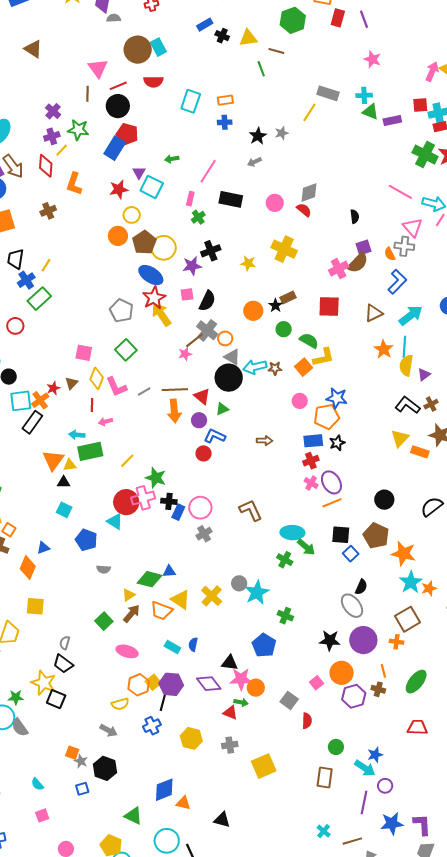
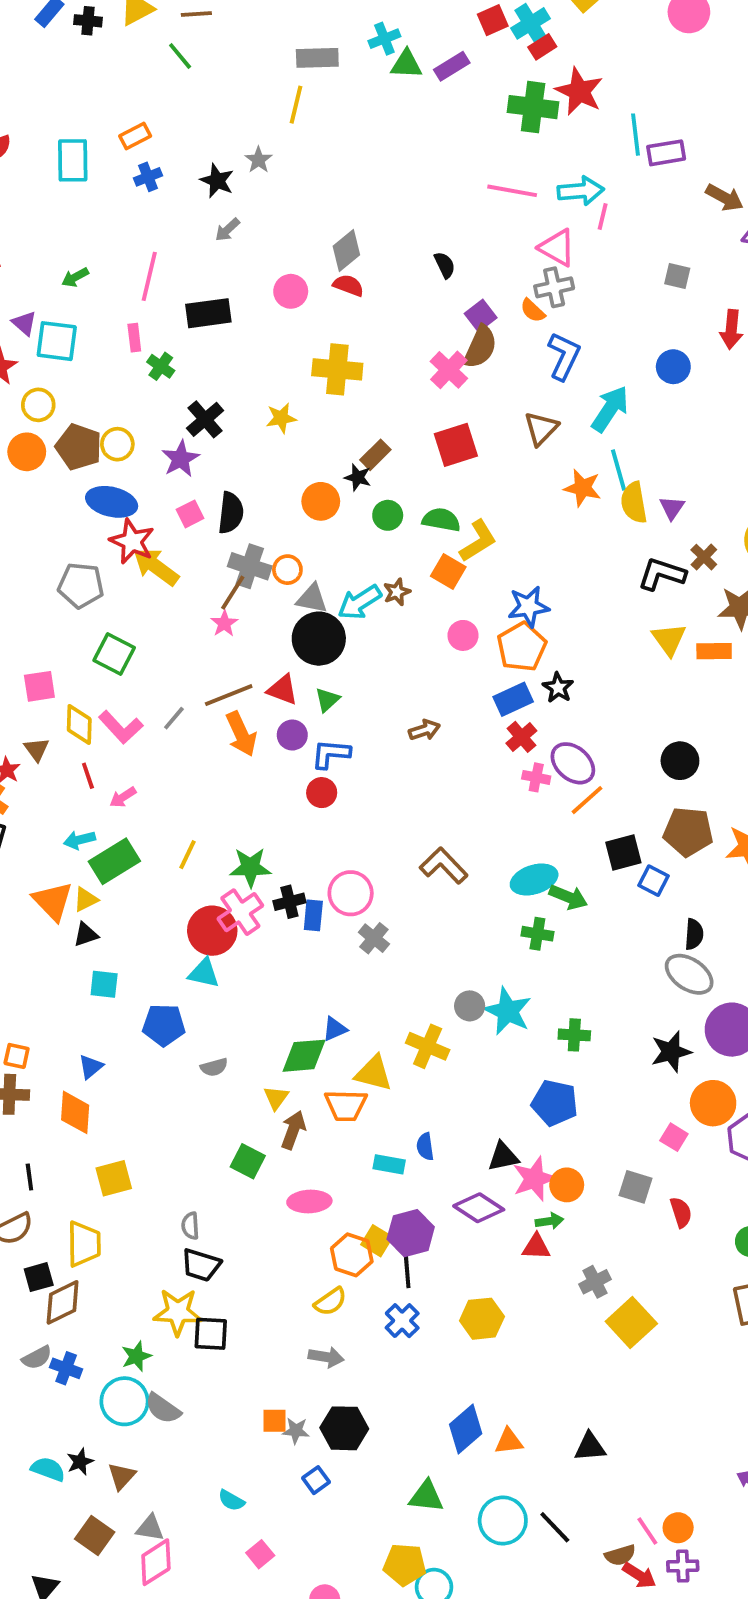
yellow circle: (164, 248) -> (117, 444), size x0.7
gray cross: (230, 745) -> (595, 1282), moved

